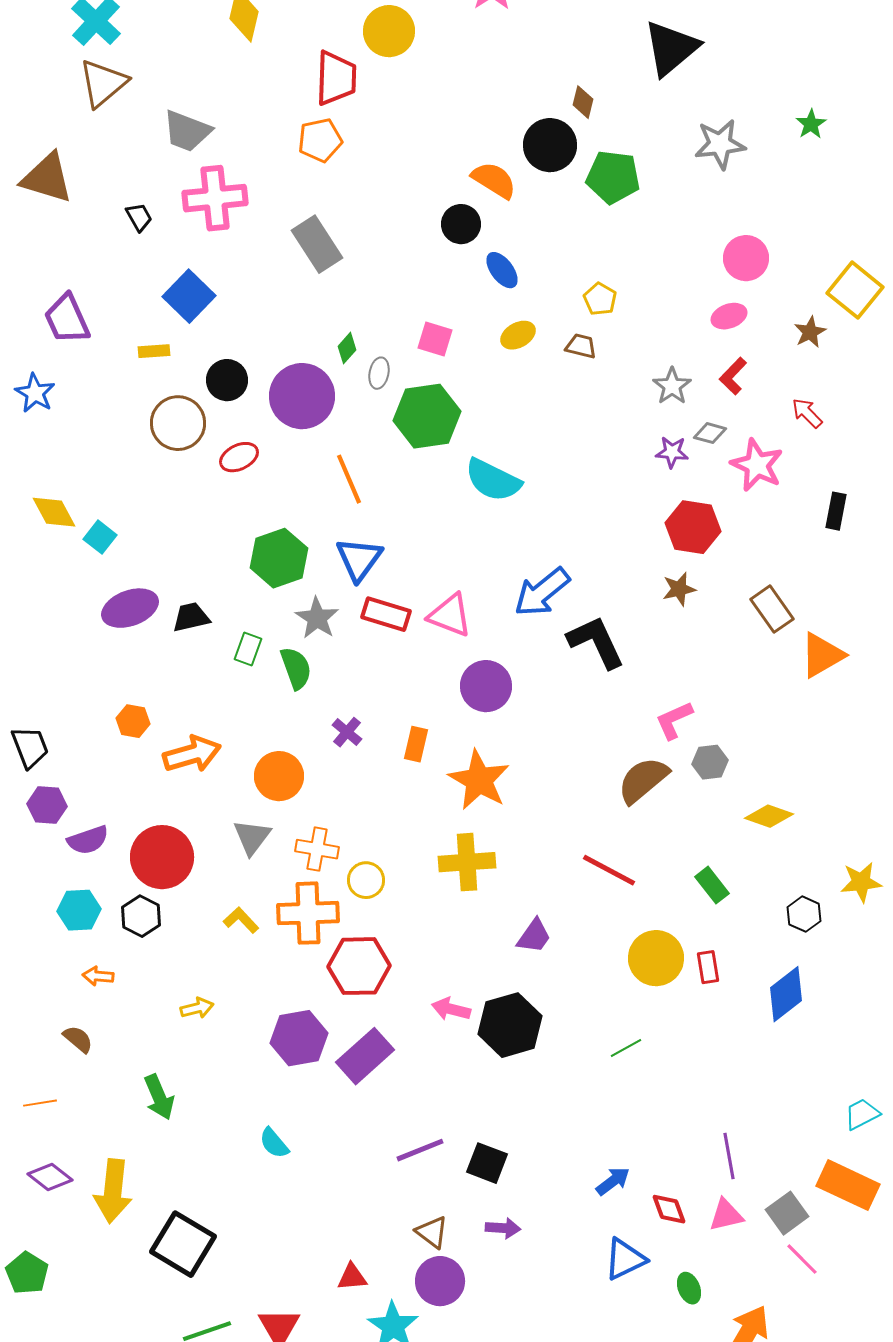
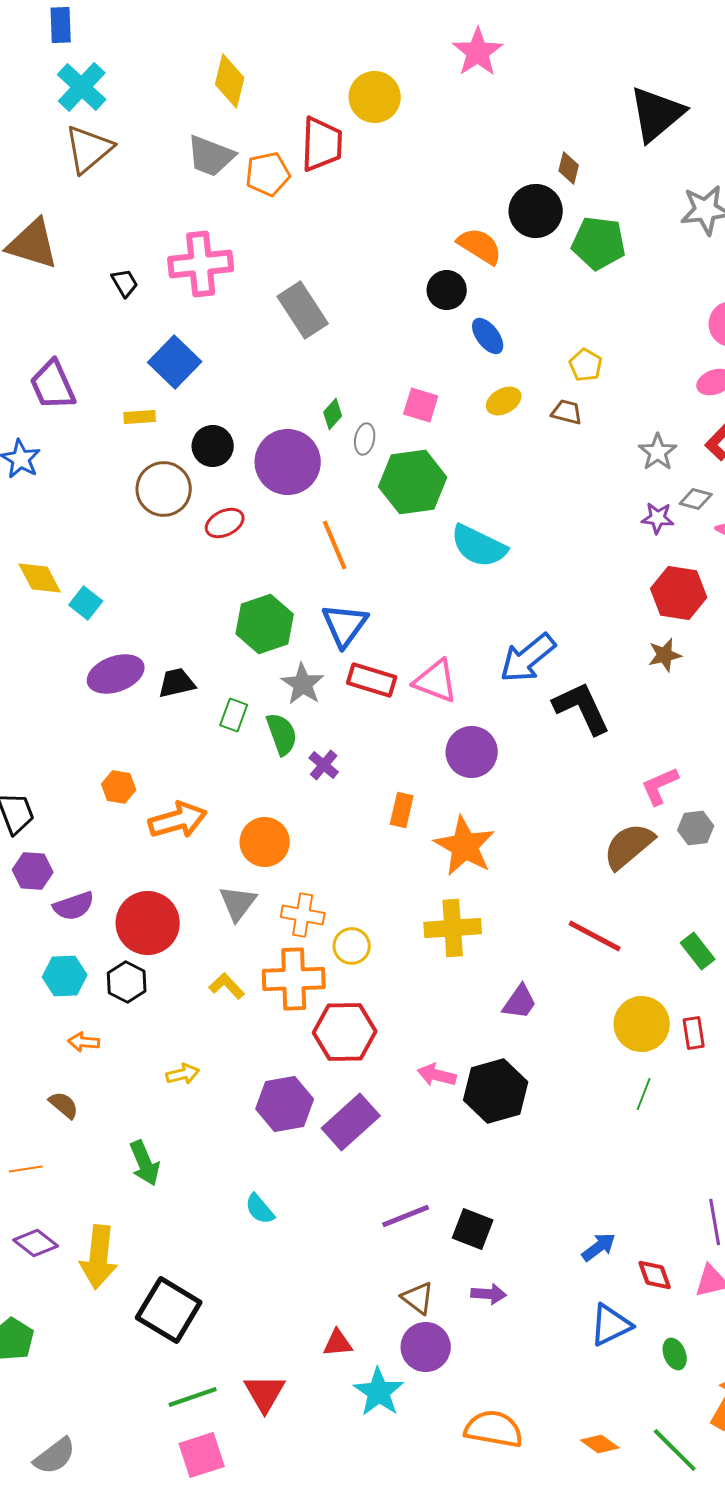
gray trapezoid: (187, 131) -> (211, 156), moved
orange pentagon: (320, 140) -> (268, 174), moved
purple cross: (347, 732) -> (324, 765), moved
green line: (626, 1048) -> (644, 1094), moved, turned -40

